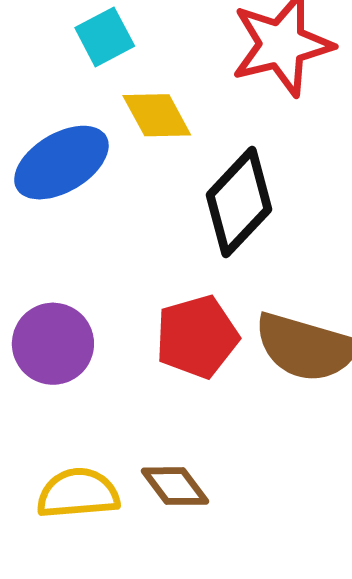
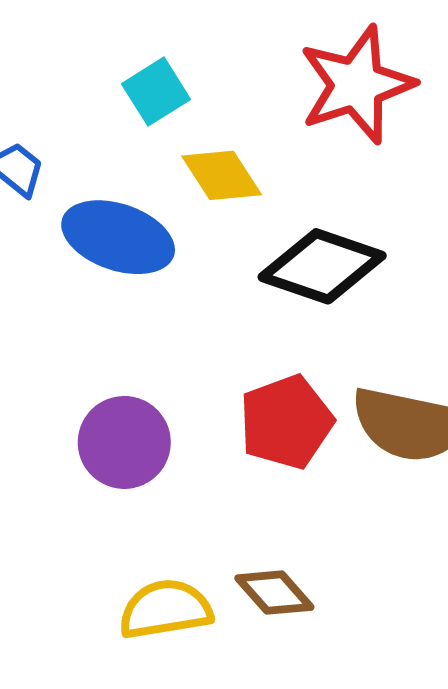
blue ellipse: (61, 163) -> (118, 237), turned 54
black diamond: (239, 202) -> (322, 266), turned 70

